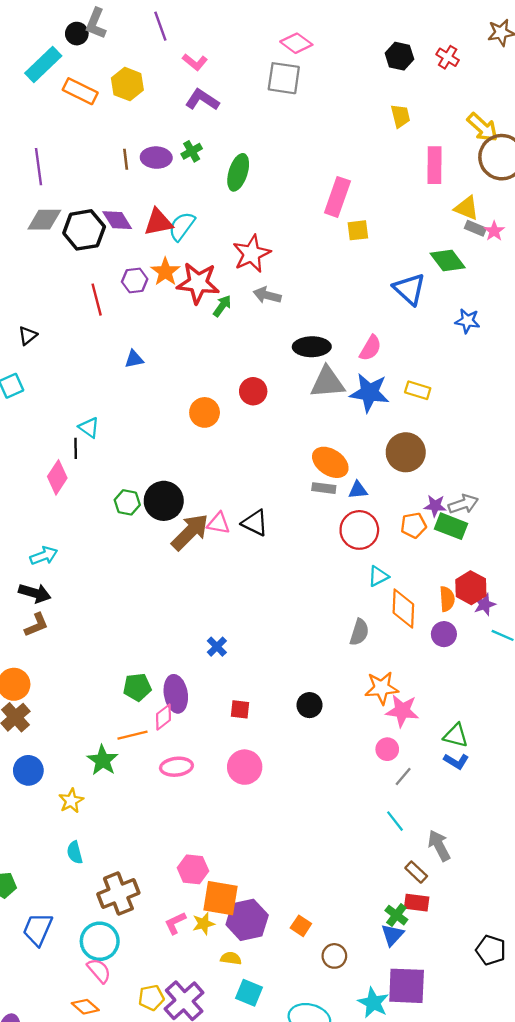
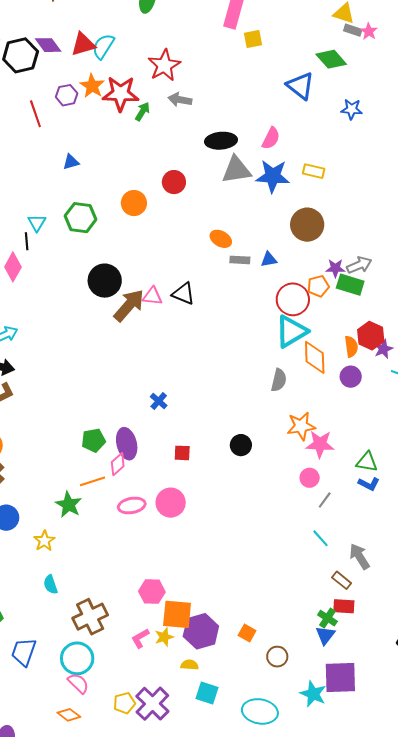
cyan triangle: (89, 427) -> (37, 223), turned 30
orange ellipse: (330, 462) -> (221, 239), moved, size x0.7
green hexagon: (127, 502) -> (81, 218), moved, size x1.4
red circle: (359, 530) -> (293, 299), moved
cyan triangle: (378, 576) -> (291, 331), size x1.8
pink circle: (245, 767) -> (171, 503), moved

